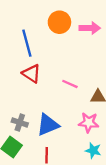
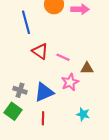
red triangle: (31, 73) -> (40, 51), moved
pink star: (89, 122) -> (70, 82), moved, turned -30

